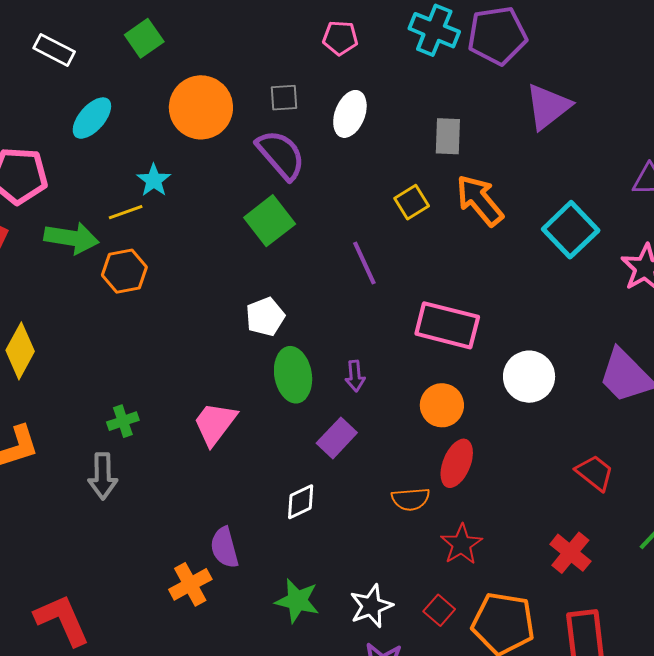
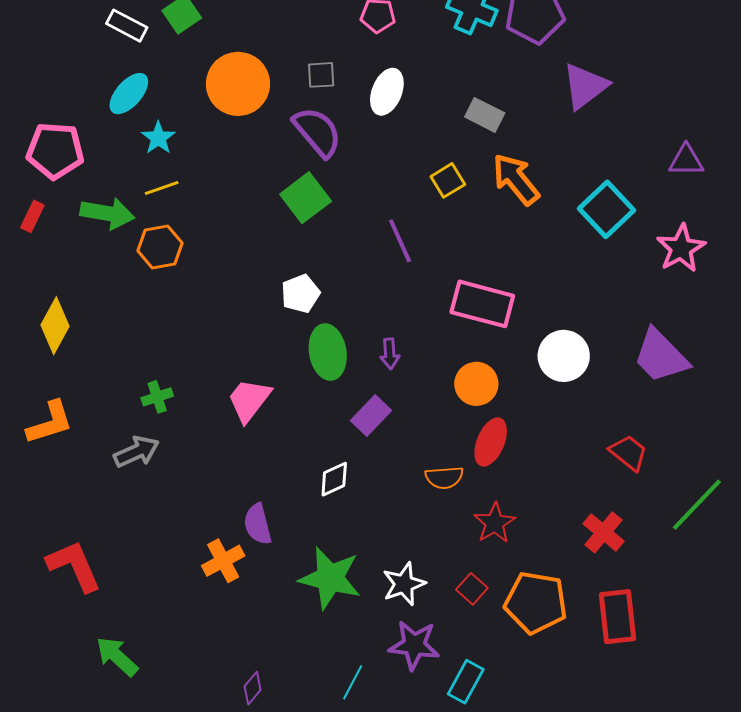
white rectangle: (54, 50) -> (127, 26), moved
gray rectangle: (448, 136) -> (485, 115), turned -66
cyan star: (154, 180) -> (158, 138), moved
gray arrow: (103, 476) -> (136, 452), turned -114
green star: (297, 601) -> (330, 578), size x1.4
red L-shape: (62, 620) -> (74, 566), moved

